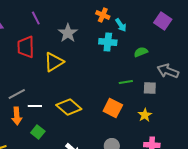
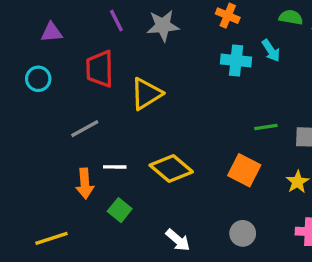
cyan arrow: (121, 25) -> (271, 51), moved
gray star: (68, 33) -> (163, 26), moved, turned 30
green semicircle: (141, 52) -> (291, 17), moved, turned 32
gray line: (17, 94) -> (85, 129), moved

